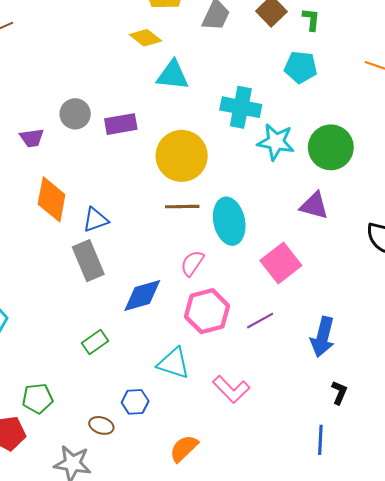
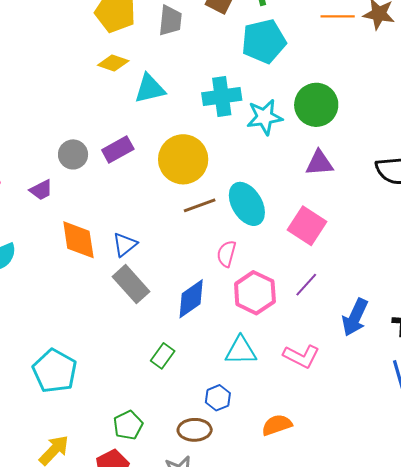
cyan pentagon: (301, 67) -> (264, 41), size x1.4
blue arrow: (323, 337) -> (355, 317), moved, turned 30
brown ellipse: (101, 425) -> (195, 430), size x1.4
orange semicircle: (184, 448) -> (277, 425), turned 44

